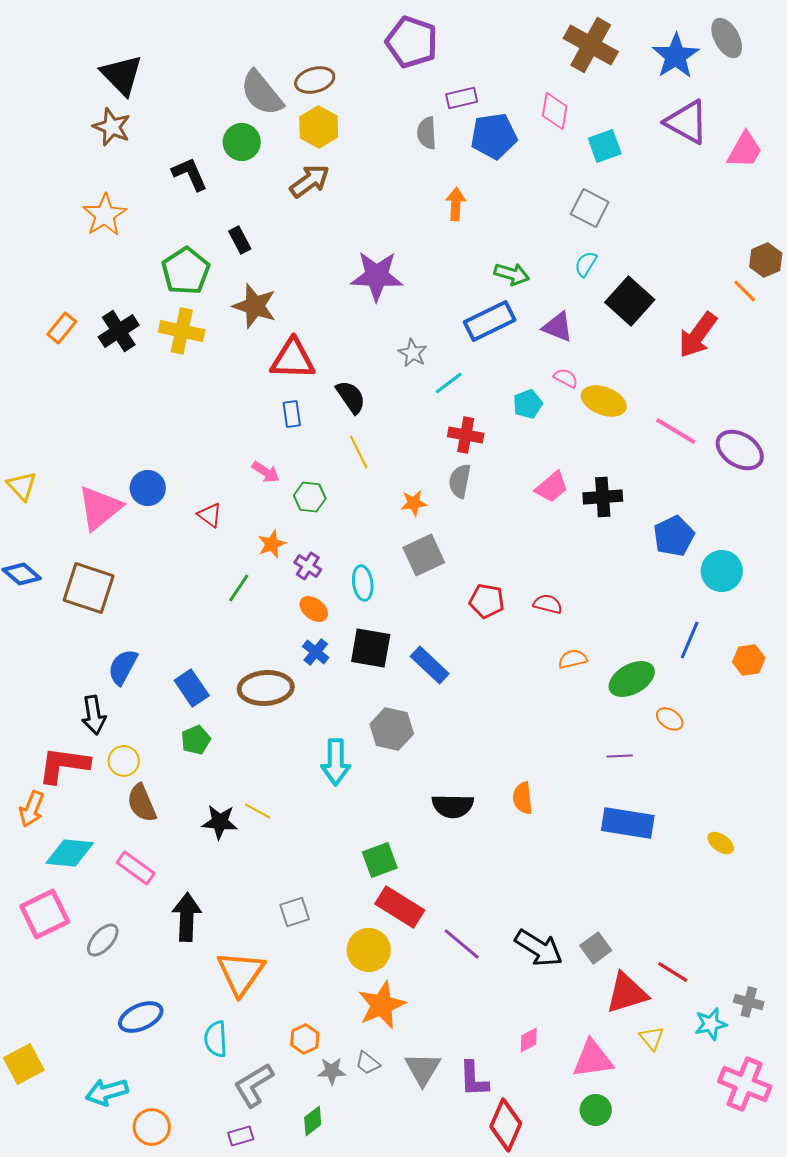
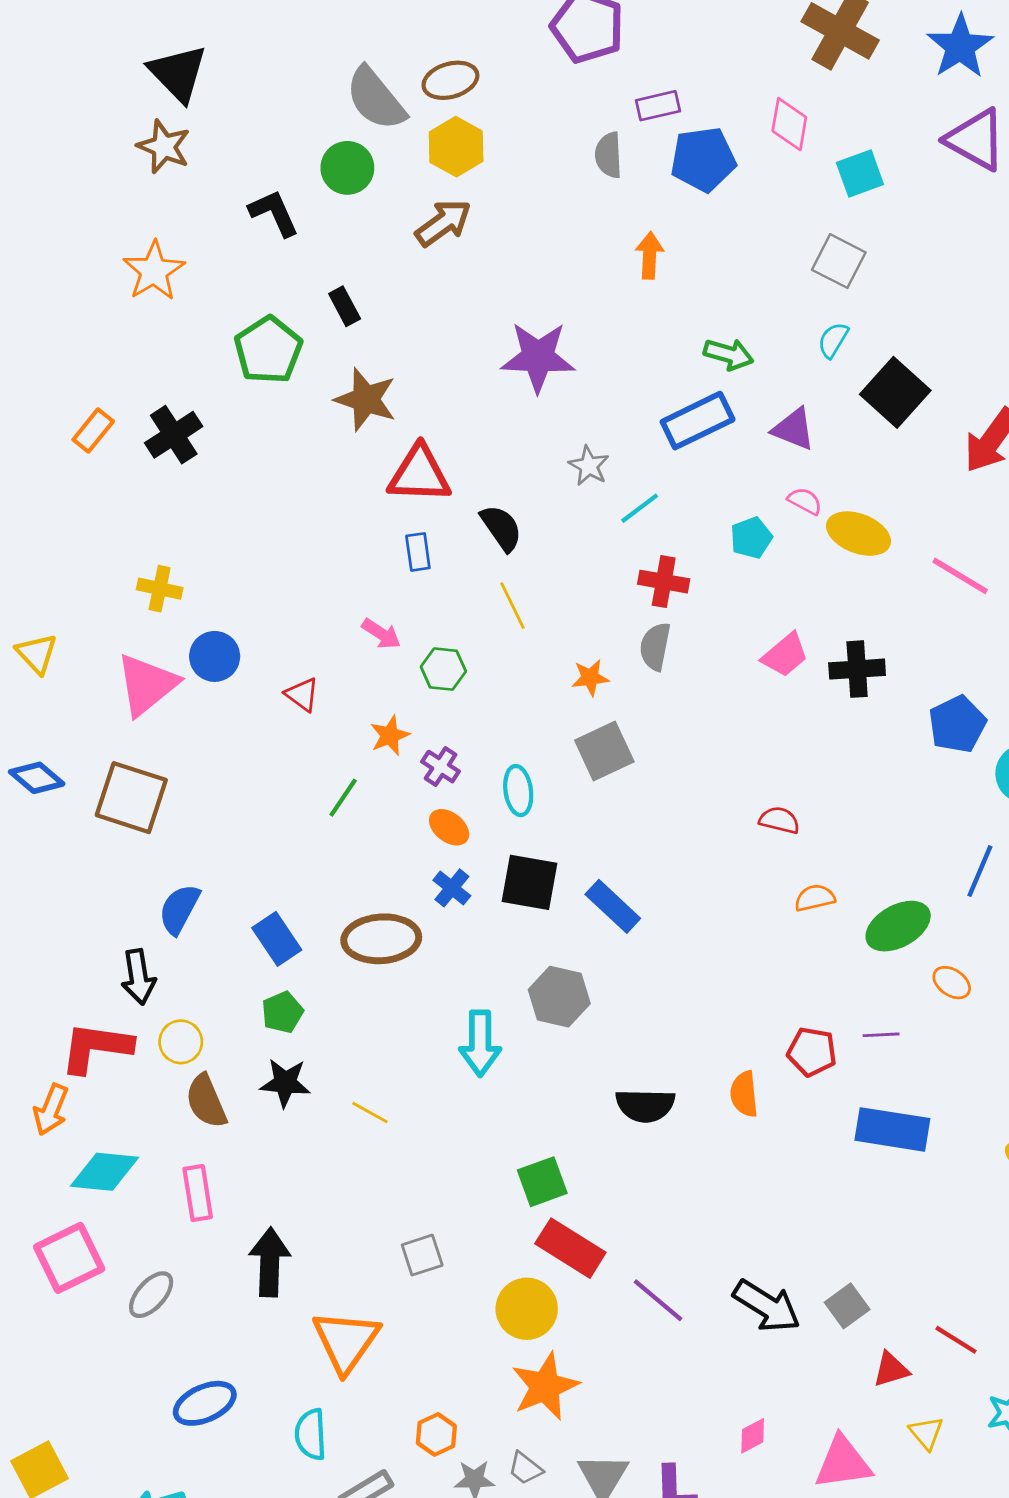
yellow cross: (182, 331) -> (160, 589), moved, size x0.7
red pentagon: (487, 601) -> (812, 1052), moved
black star: (220, 822) -> (285, 1083), moved
pink rectangle: (136, 868) -> (198, 1193), turned 45
red triangle: (627, 993) -> (891, 1369), size x0.6

